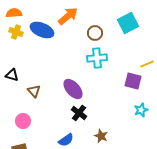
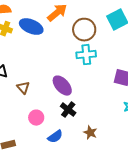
brown circle: (95, 33) -> (84, 30), size x1.5
pink circle: (23, 121) -> (36, 118), moved

